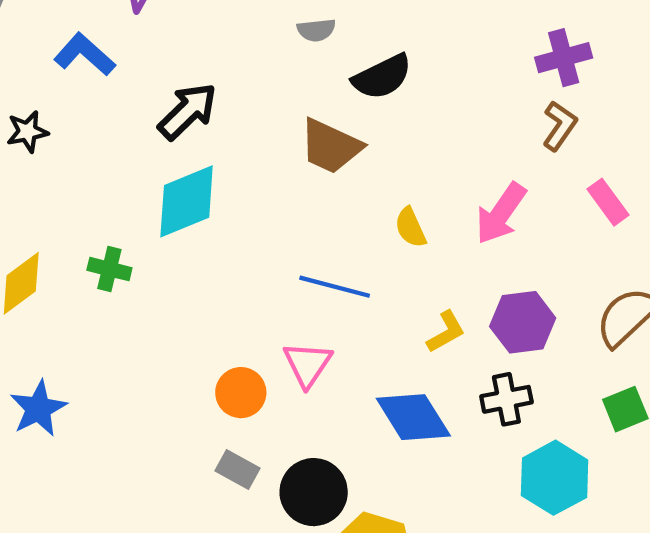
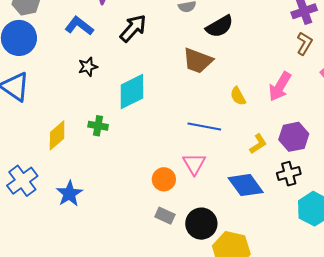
black arrow: (188, 111) -> (133, 28), moved
black star: (27, 132) -> (88, 67), moved

